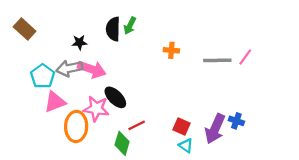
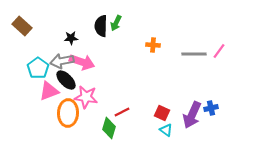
black ellipse: (115, 97) -> (66, 80), moved
blue cross: (236, 121) -> (211, 108), turned -32

